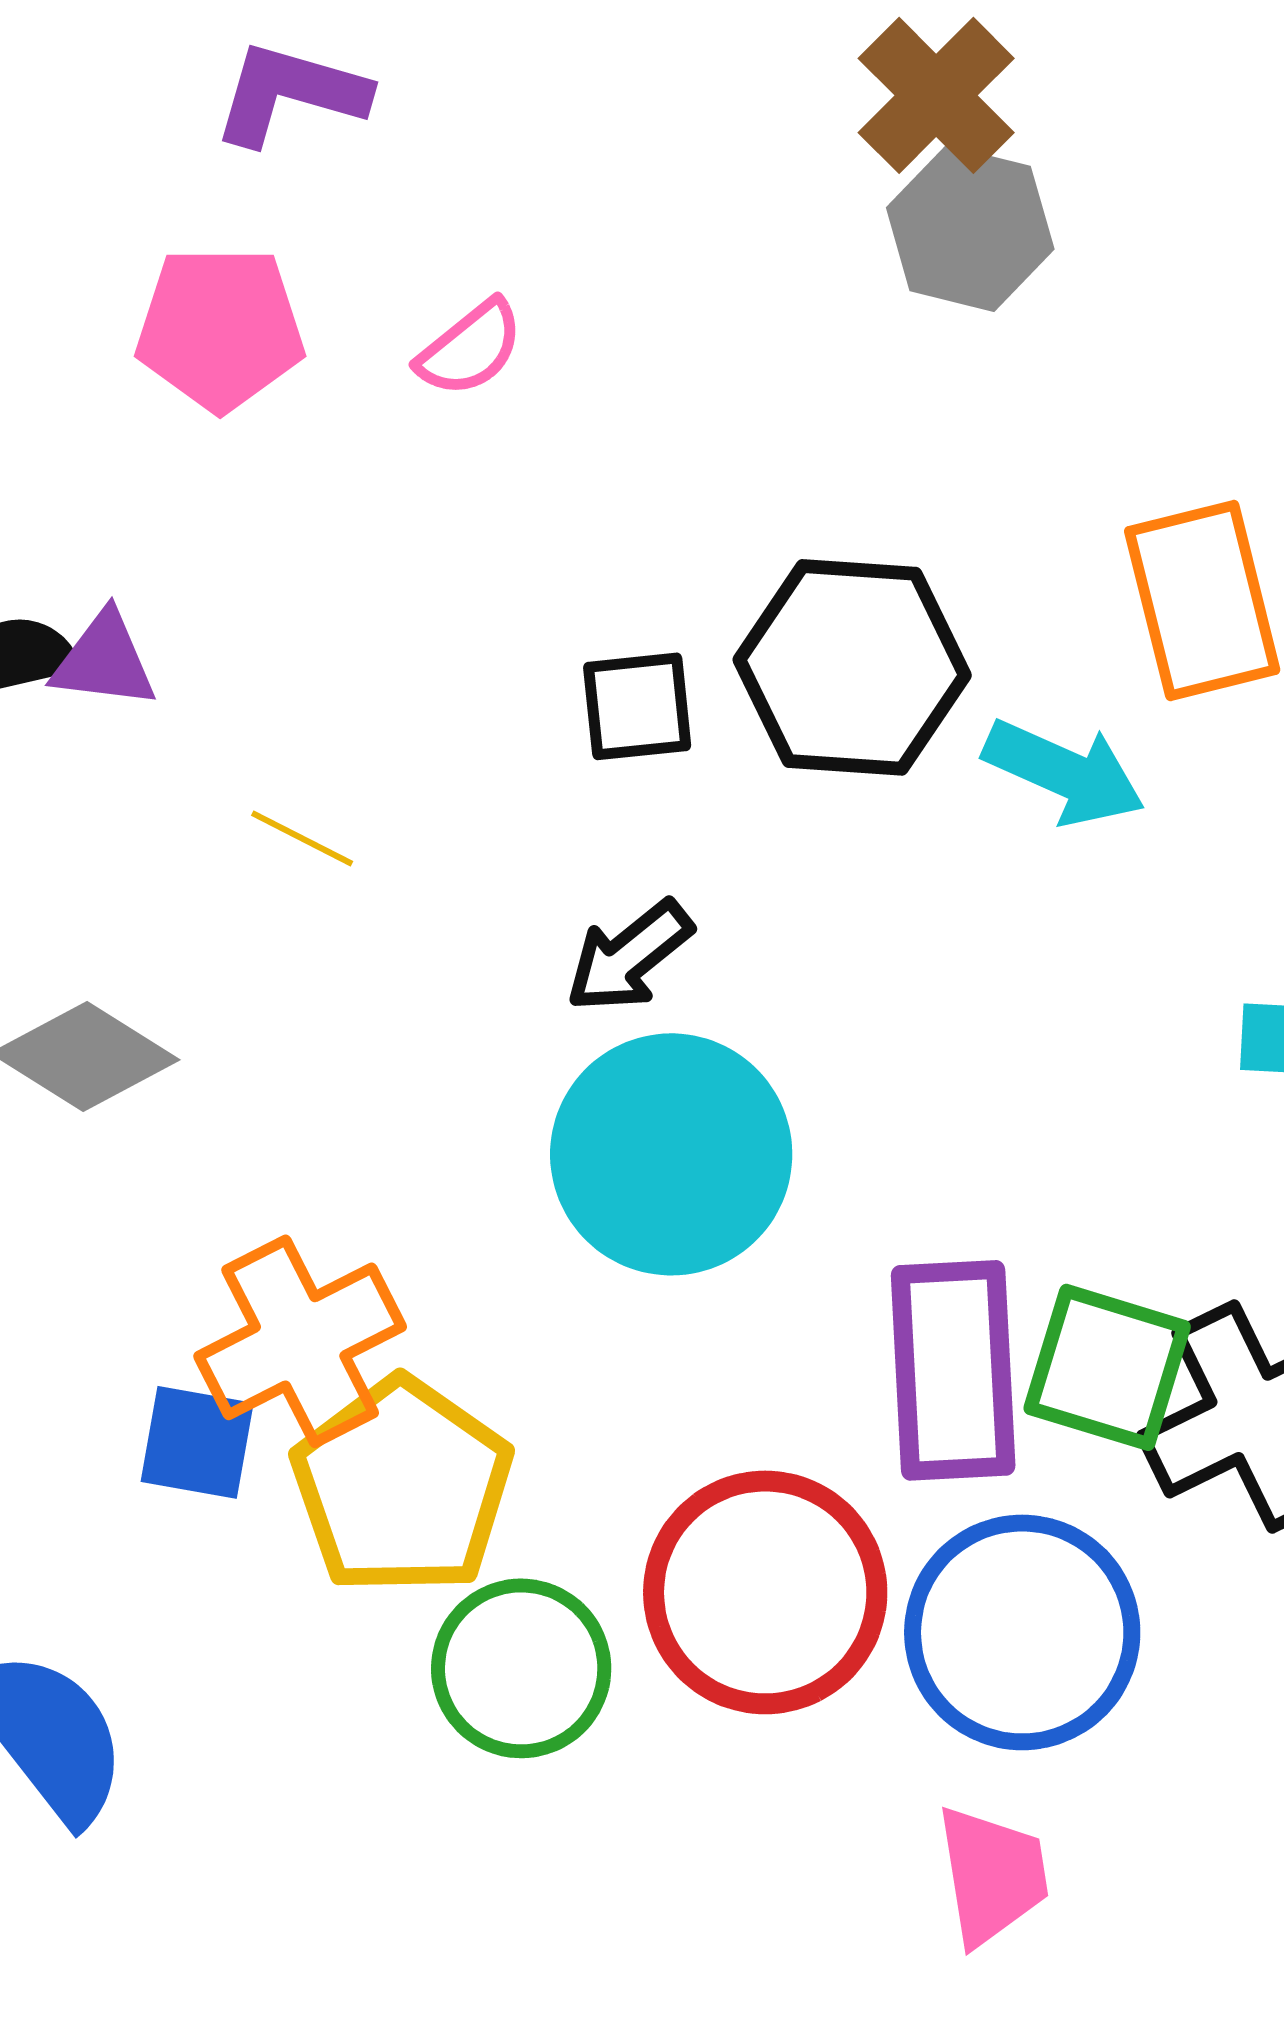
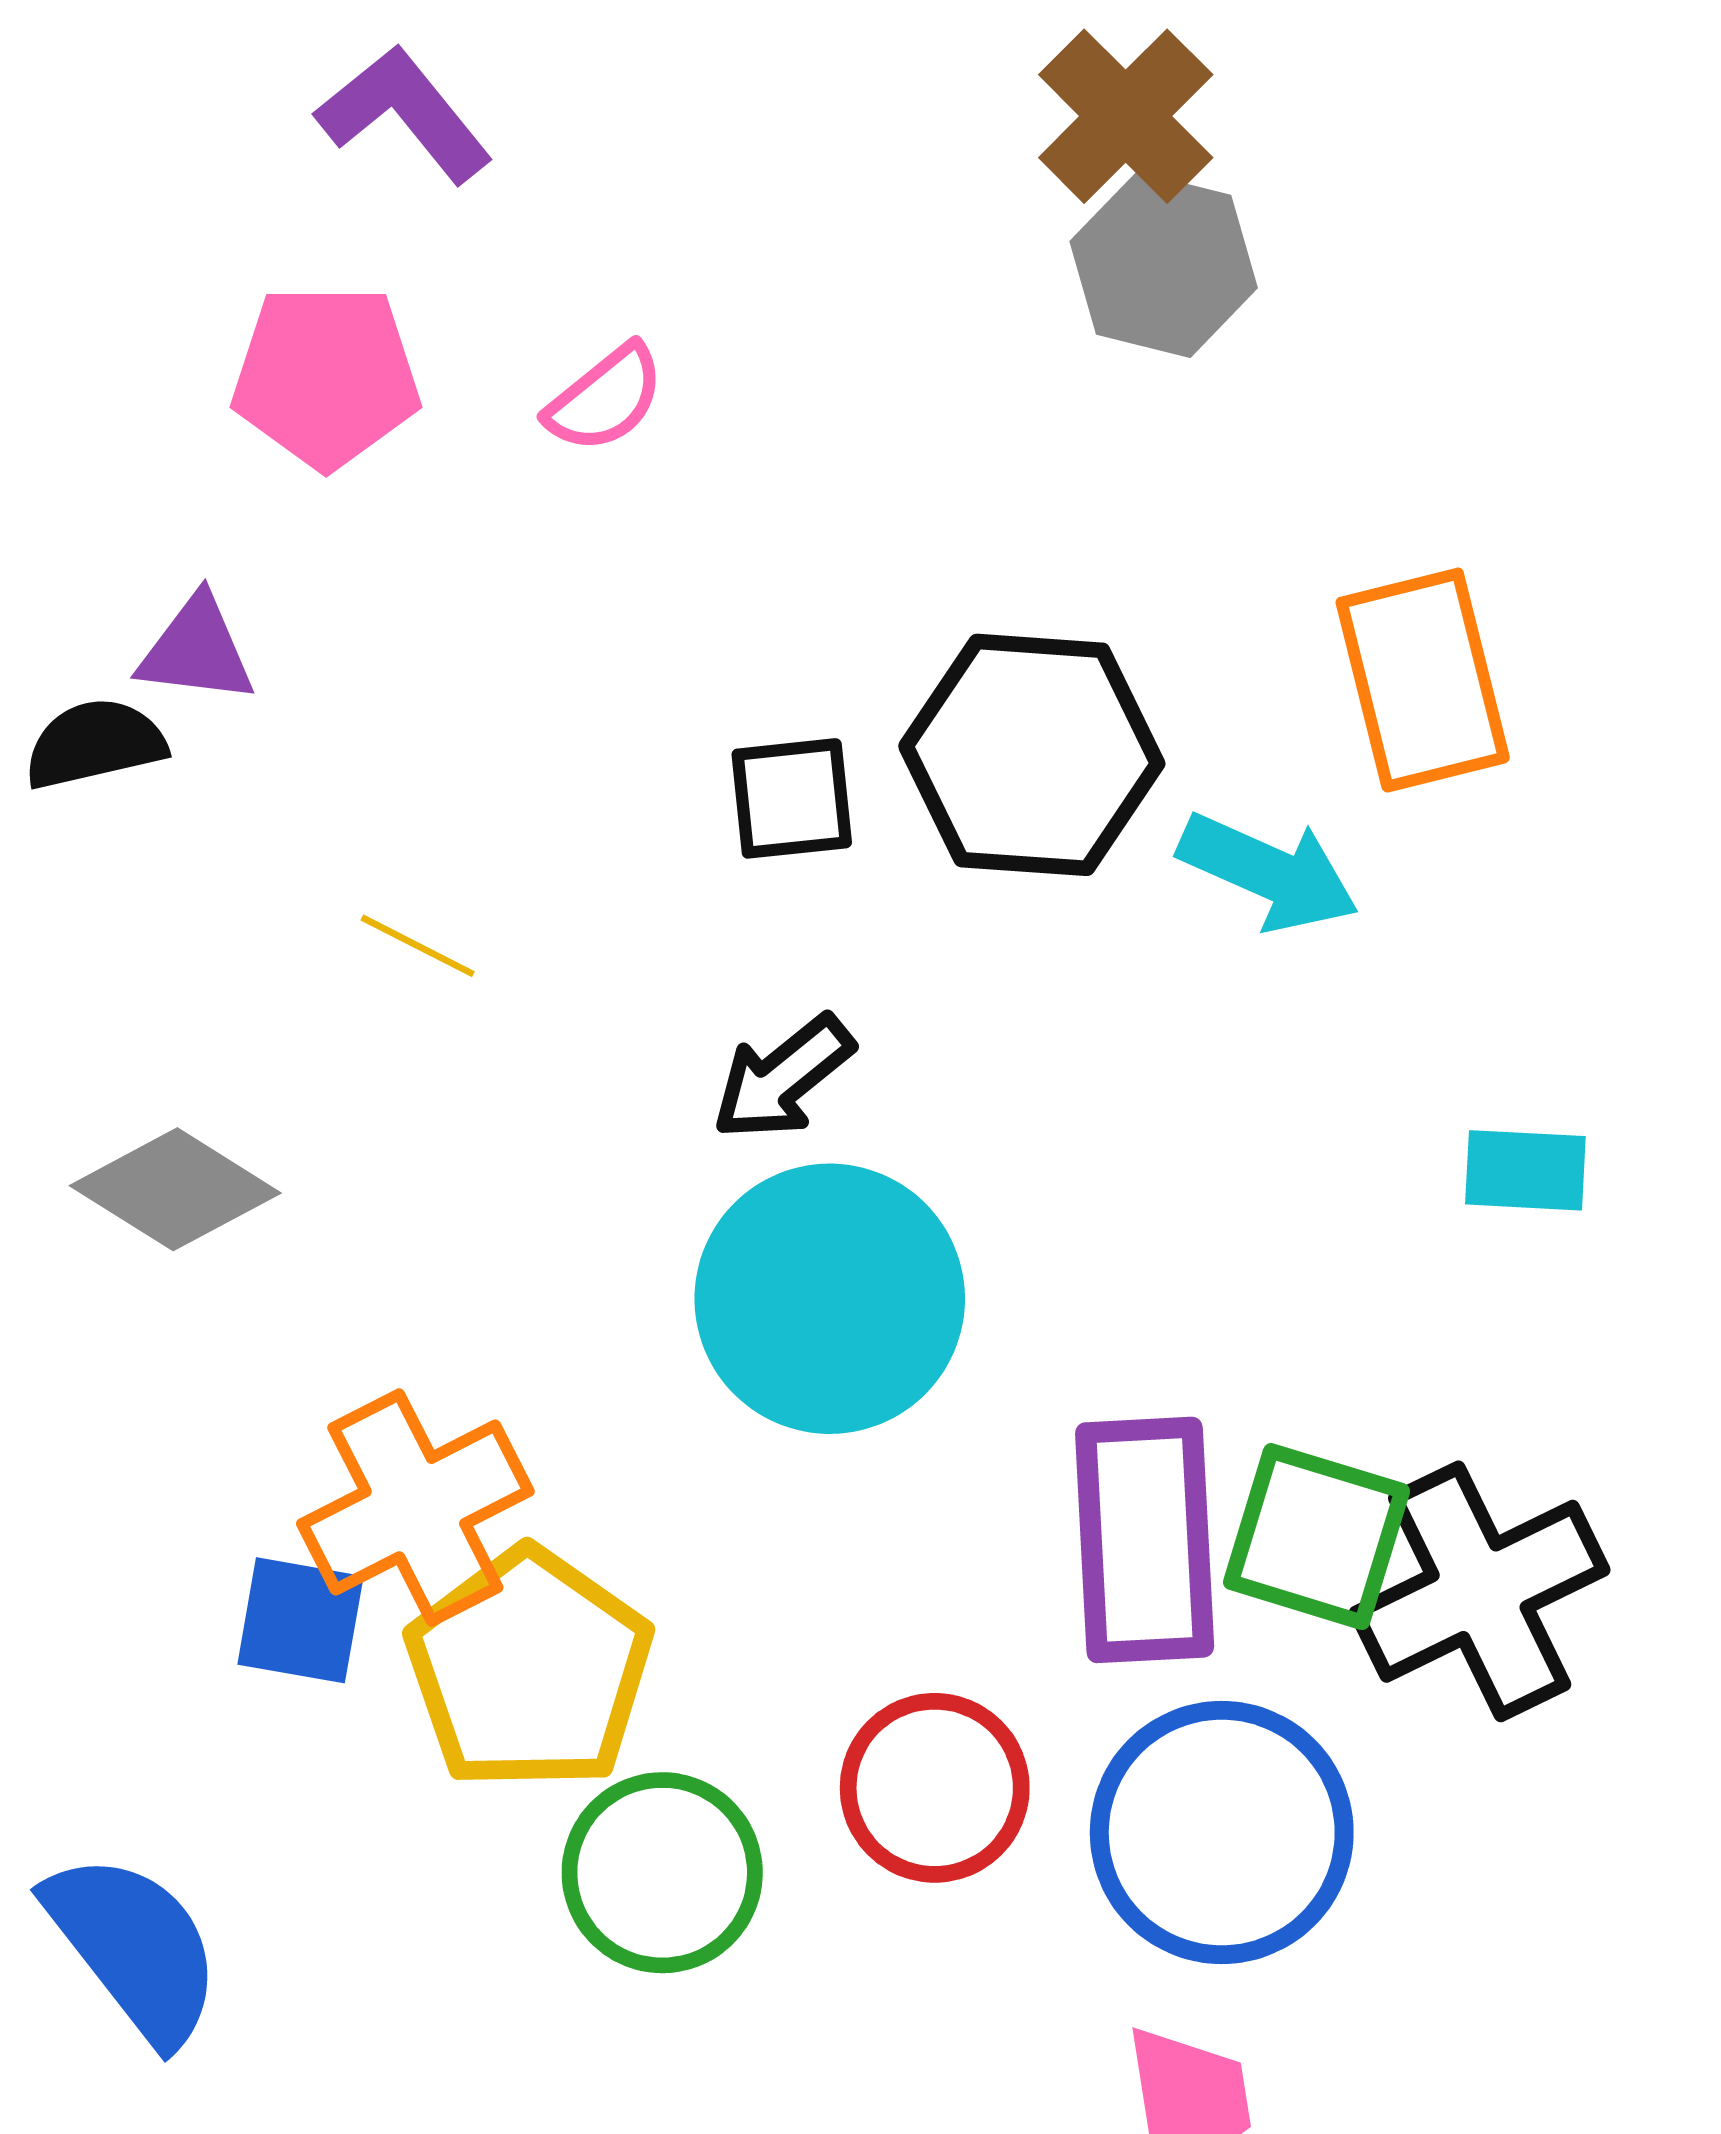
purple L-shape: (290, 93) -> (404, 114), turned 35
purple triangle: (104, 660) -> (197, 650), moved
red circle: (765, 1592) -> (935, 1788), size x0.7

